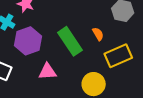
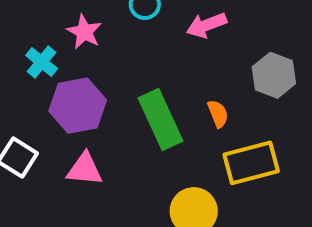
pink triangle: (47, 72) -> (85, 169), moved

